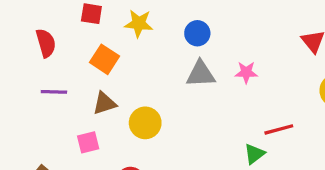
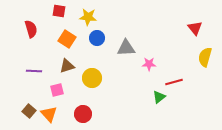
blue circle: (197, 33) -> (97, 38), moved
pink star: (246, 72) -> (149, 64), moved
purple line: (54, 92) -> (34, 71), moved

